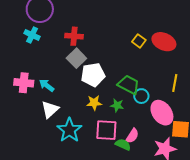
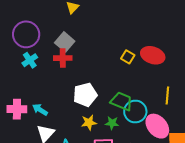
cyan cross: (32, 35) -> (30, 60), moved, turned 35
gray square: (76, 58) -> (65, 42), moved
cyan circle: (141, 96) -> (135, 112), size x1.5

